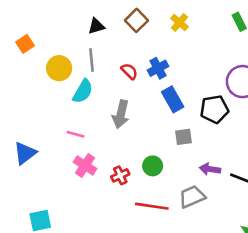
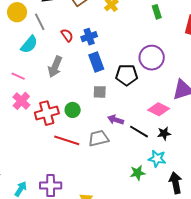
gray line: (92, 60) -> (40, 22), turned -30
yellow circle: (59, 68) -> (17, 12), moved
red cross: (120, 175) -> (47, 113), size x1.6

